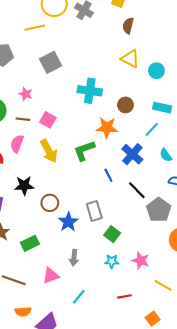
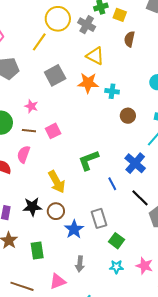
yellow line: (35, 28) -> (39, 42), turned -42
yellow triangle: (130, 59) -> (95, 56), moved
cyan cross: (90, 91) -> (112, 91), moved, size x0.6
pink square: (48, 120) -> (53, 131), turned 35
orange star: (107, 128) -> (88, 83), moved
yellow arrow: (49, 151) -> (57, 182), moved
black star: (24, 186) -> (32, 207), moved
green rectangle: (30, 243) -> (37, 250), turned -72

